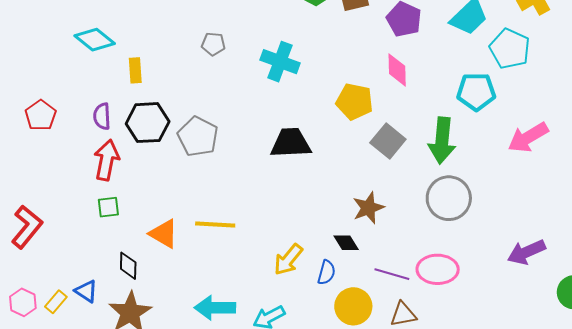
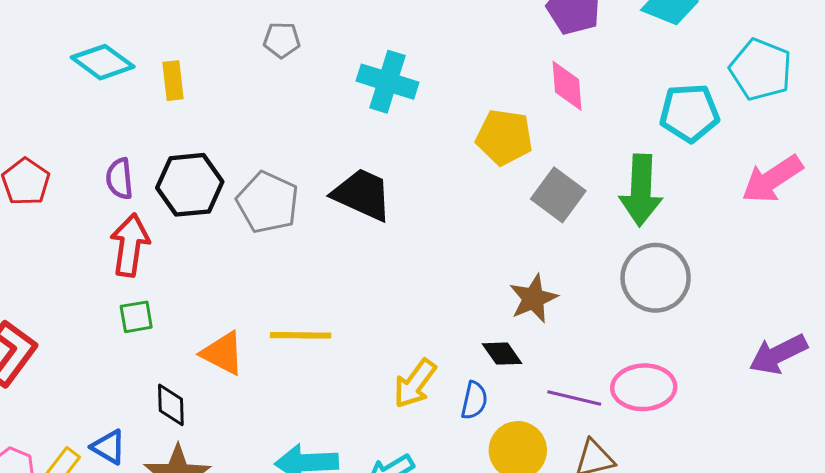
gray pentagon: (213, 44) -> (282, 40), moved
cyan pentagon: (510, 49) -> (761, 70), moved
yellow rectangle: (135, 70) -> (173, 81), moved
black trapezoid: (291, 143) -> (362, 195), moved, turned 30

